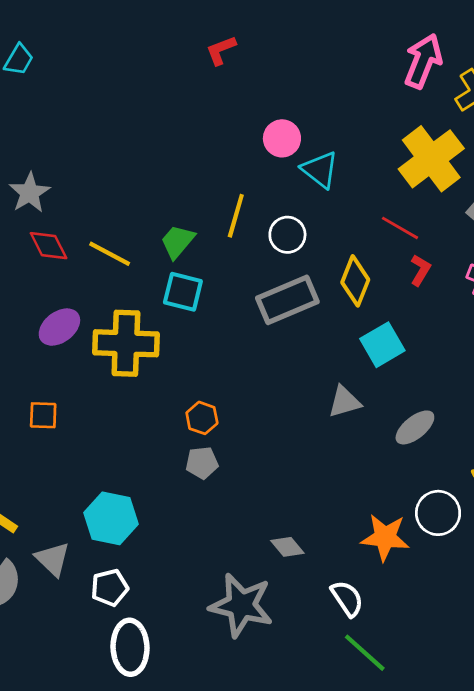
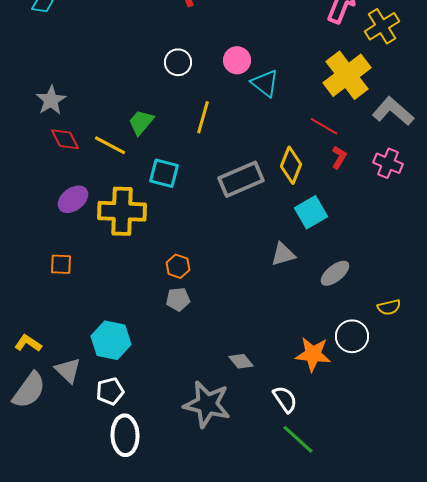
white circle: (287, 235) -> (178, 62), moved
green trapezoid: (177, 242) -> (141, 122), moved

